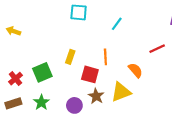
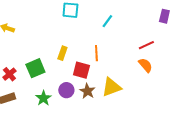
orange semicircle: (135, 70) -> (145, 65), moved
green star: (41, 102) -> (43, 98), moved
purple circle: (74, 105) -> (66, 90), moved

